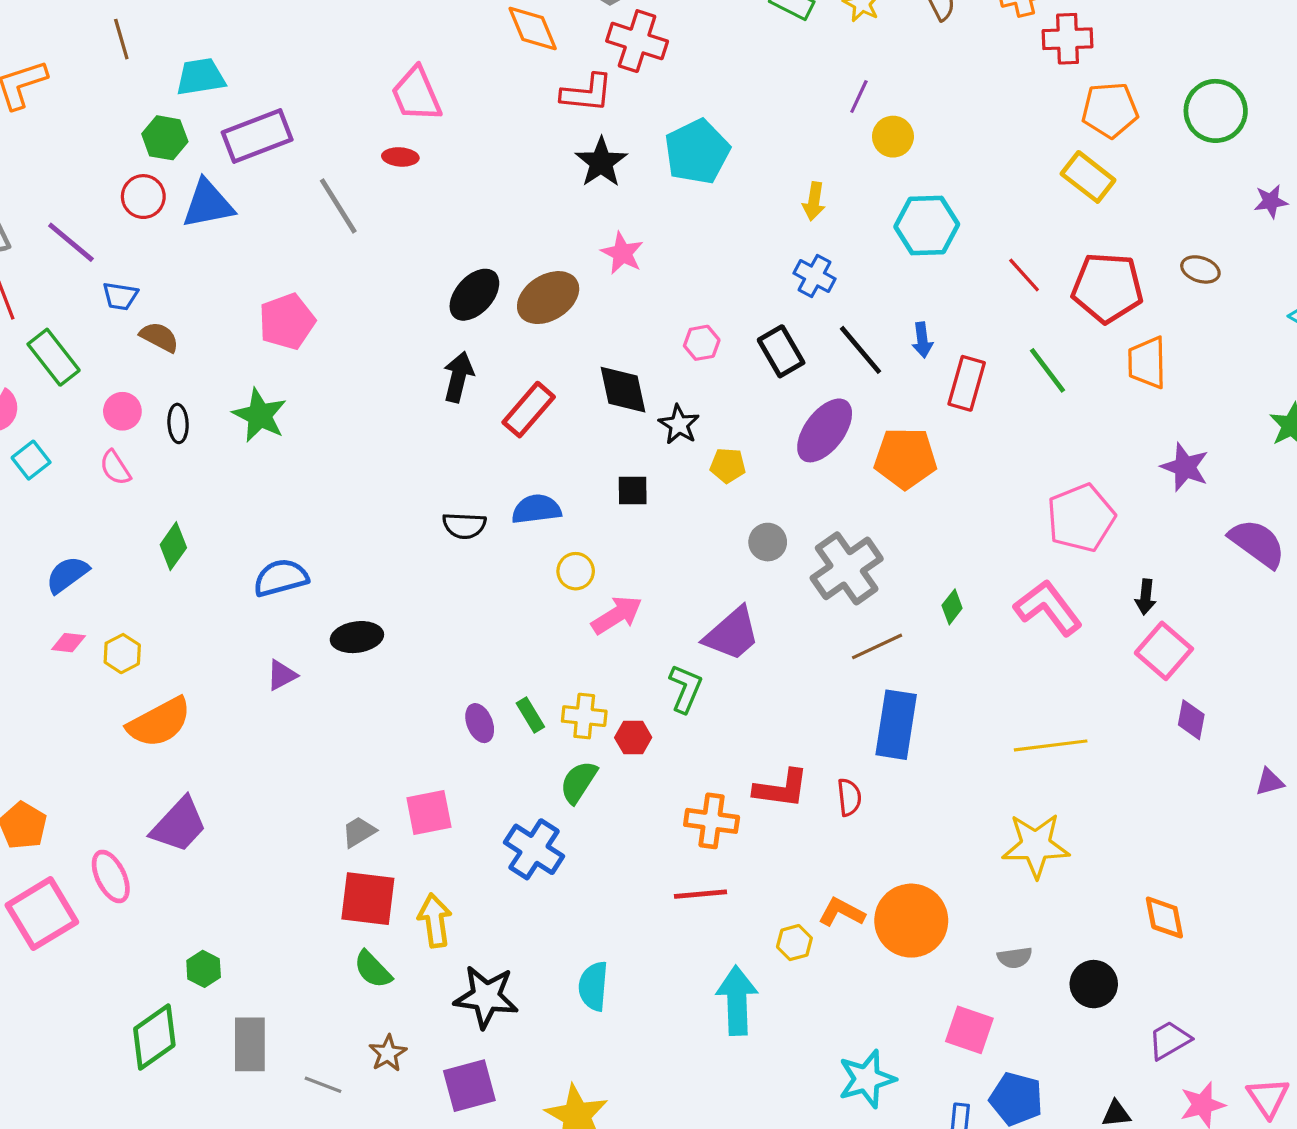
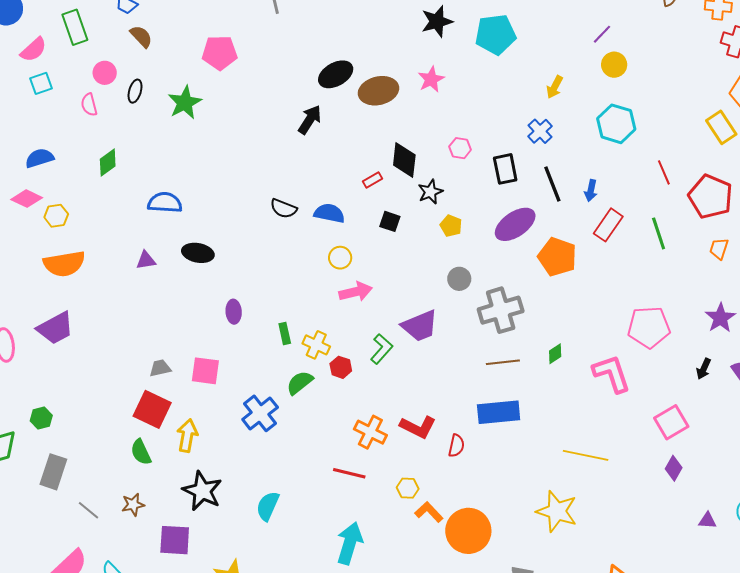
orange trapezoid: (1147, 363) -> (719, 249), size x0.7
red rectangle: (529, 410) -> (373, 180), moved, size x0.6
black arrow: (1146, 597) -> (704, 369), moved
pink diamond: (68, 643) -> (27, 199), size x1.4
purple ellipse: (480, 723) -> (234, 312), moved
blue rectangle: (896, 725) -> (499, 412), turned 57
yellow hexagon: (794, 943) -> (408, 488), moved

